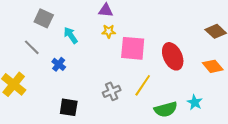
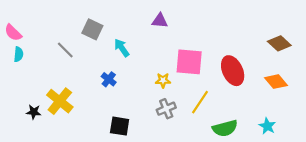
yellow star: (109, 31) -> (163, 80), moved
gray line: (32, 47) -> (65, 50), moved
cyan star: (195, 102) -> (267, 126), moved

